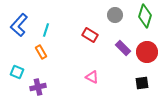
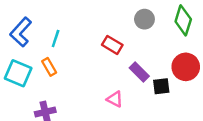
purple rectangle: (123, 48) -> (139, 72), moved
cyan square: (17, 72) -> (18, 73), moved, size x1.5
black square: (142, 83) -> (161, 86), moved

